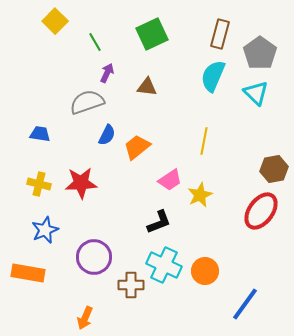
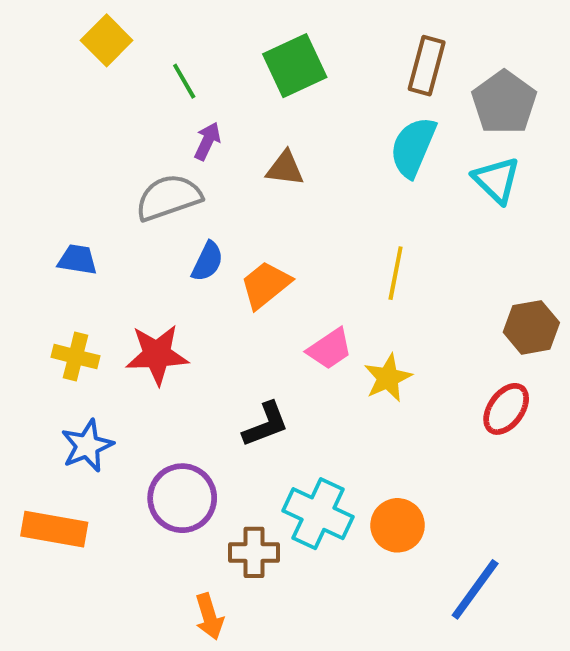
red ellipse: (261, 211) -> (506, 409), size x0.7
black L-shape: (159, 222) -> (266, 424), moved
orange arrow: (85, 318) -> (209, 616), moved, turned -40

